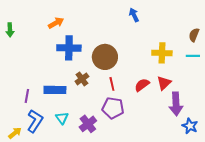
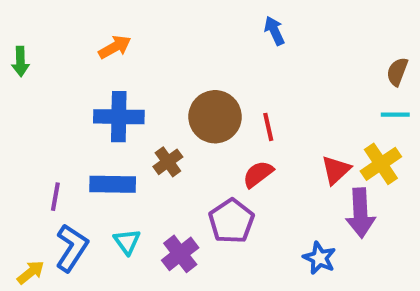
blue cross: (69, 48) -> (119, 117), moved
yellow cross: (162, 53) -> (381, 164), moved, turned -36
red line: (112, 84) -> (268, 127), moved
red semicircle: (142, 85) -> (258, 174), moved
purple pentagon: (113, 108) -> (231, 221), turned 30
blue star: (190, 126) -> (319, 258), moved

